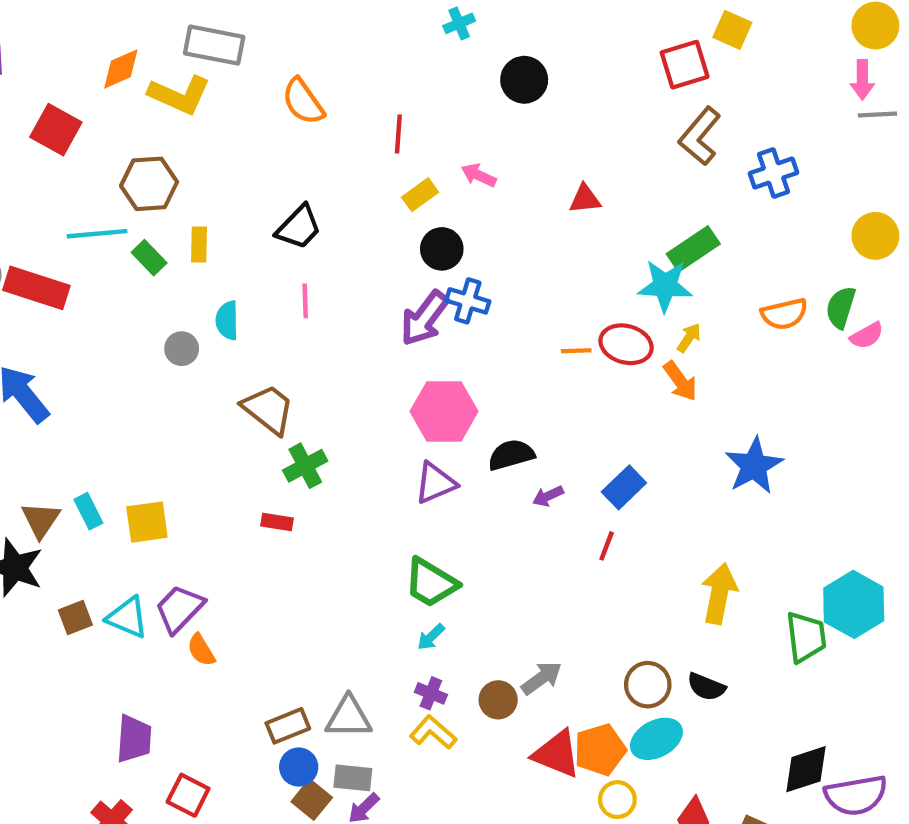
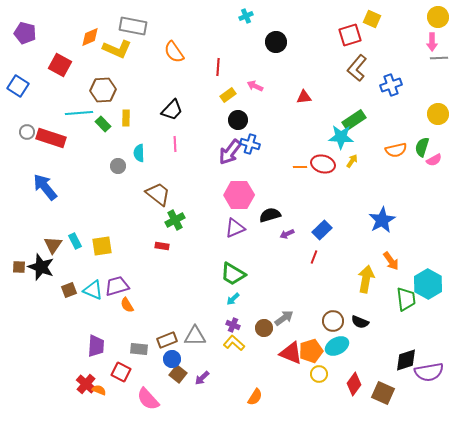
orange arrow: (680, 381) -> (391, 261), moved
purple trapezoid: (179, 609) -> (117, 286), turned 30
gray rectangle: (353, 778) -> (139, 349), moved

